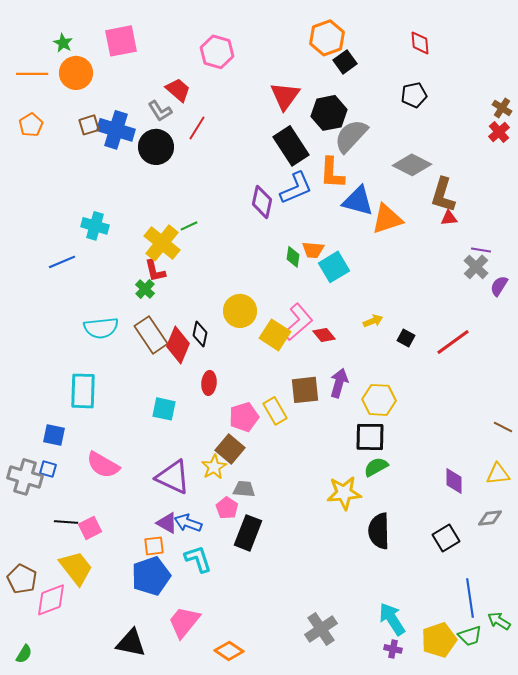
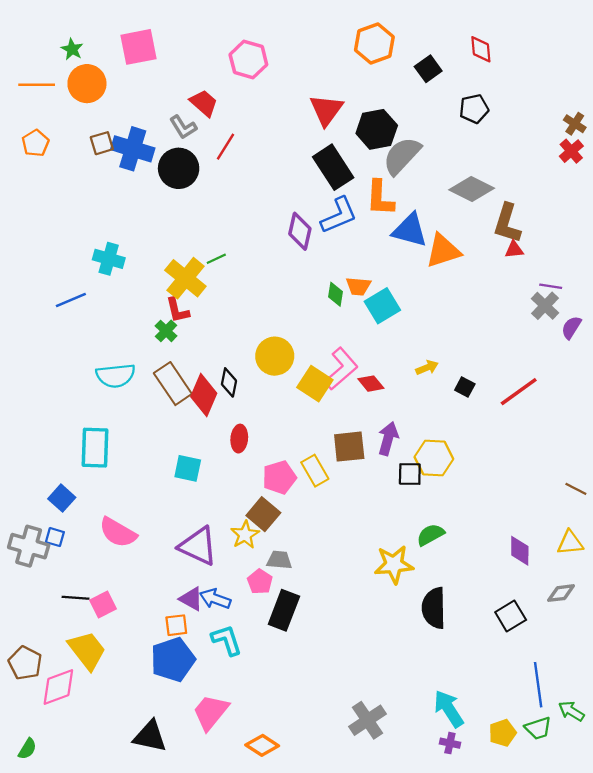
black square: (345, 62) -> (428, 69), moved
blue square: (54, 435) -> (62, 498), turned 30
black square: (370, 437) -> (410, 474), moved, size x0.7
yellow pentagon: (439, 640) -> (503, 733), size x0.7

